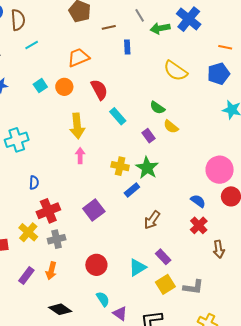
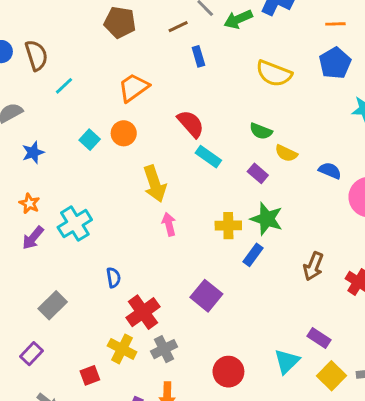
brown line: (109, 27) -> (178, 27), moved
red semicircle: (99, 90) -> (191, 124), moved
blue semicircle: (198, 201) -> (330, 171), moved
brown arrow: (152, 220) -> (313, 266), moved

